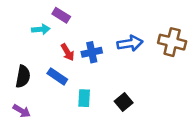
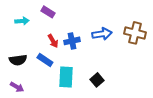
cyan arrow: (41, 29) -> (22, 21), moved
black semicircle: (23, 76) -> (18, 60), turned 72
cyan rectangle: (84, 98) -> (66, 77), size x1.5

